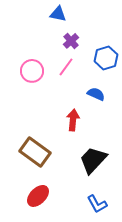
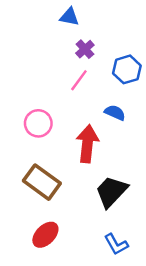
pink circle: (32, 71) -> (38, 123), moved
red arrow: (73, 120) -> (87, 144), size x1.4

